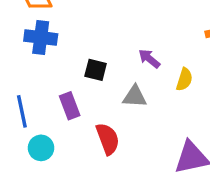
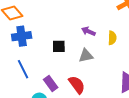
purple rectangle: (70, 106) -> (51, 83), moved
blue line: (22, 111) -> (23, 69), moved

